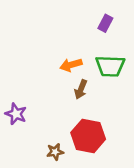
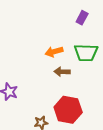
brown arrow: (81, 89) -> (62, 72), turned 70

